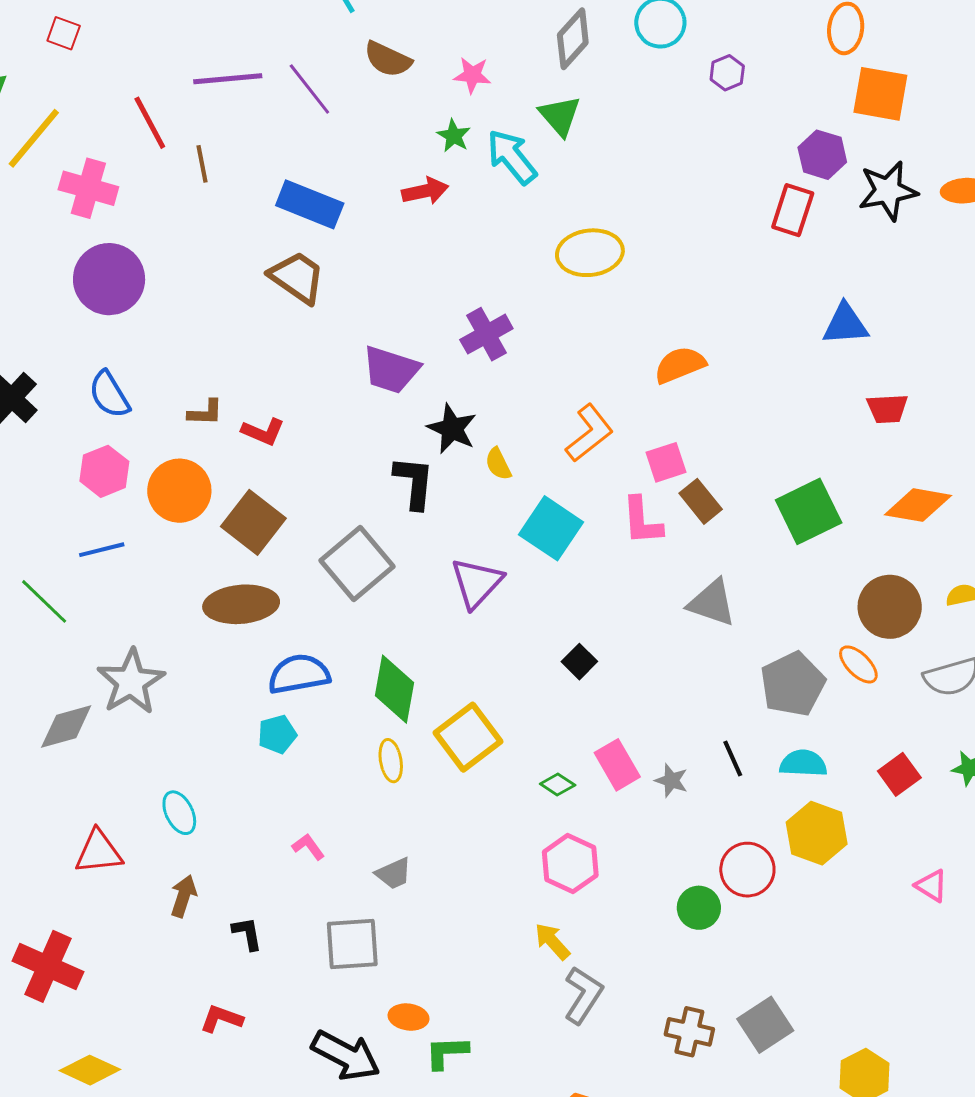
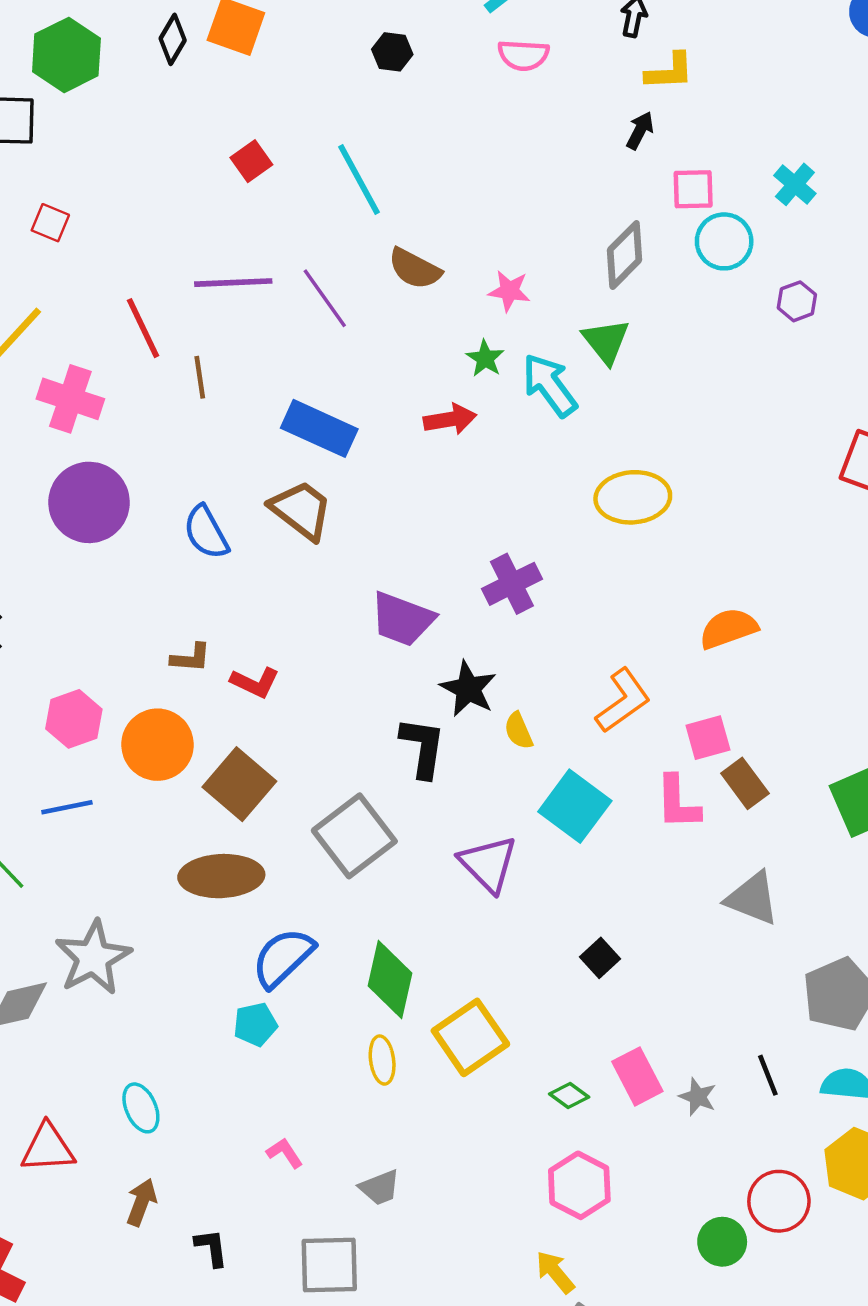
blue semicircle: (109, 395) -> (206, 532), moved
purple triangle: (477, 583) -> (488, 864), turned -30
blue semicircle: (299, 674) -> (283, 958), turned -36

